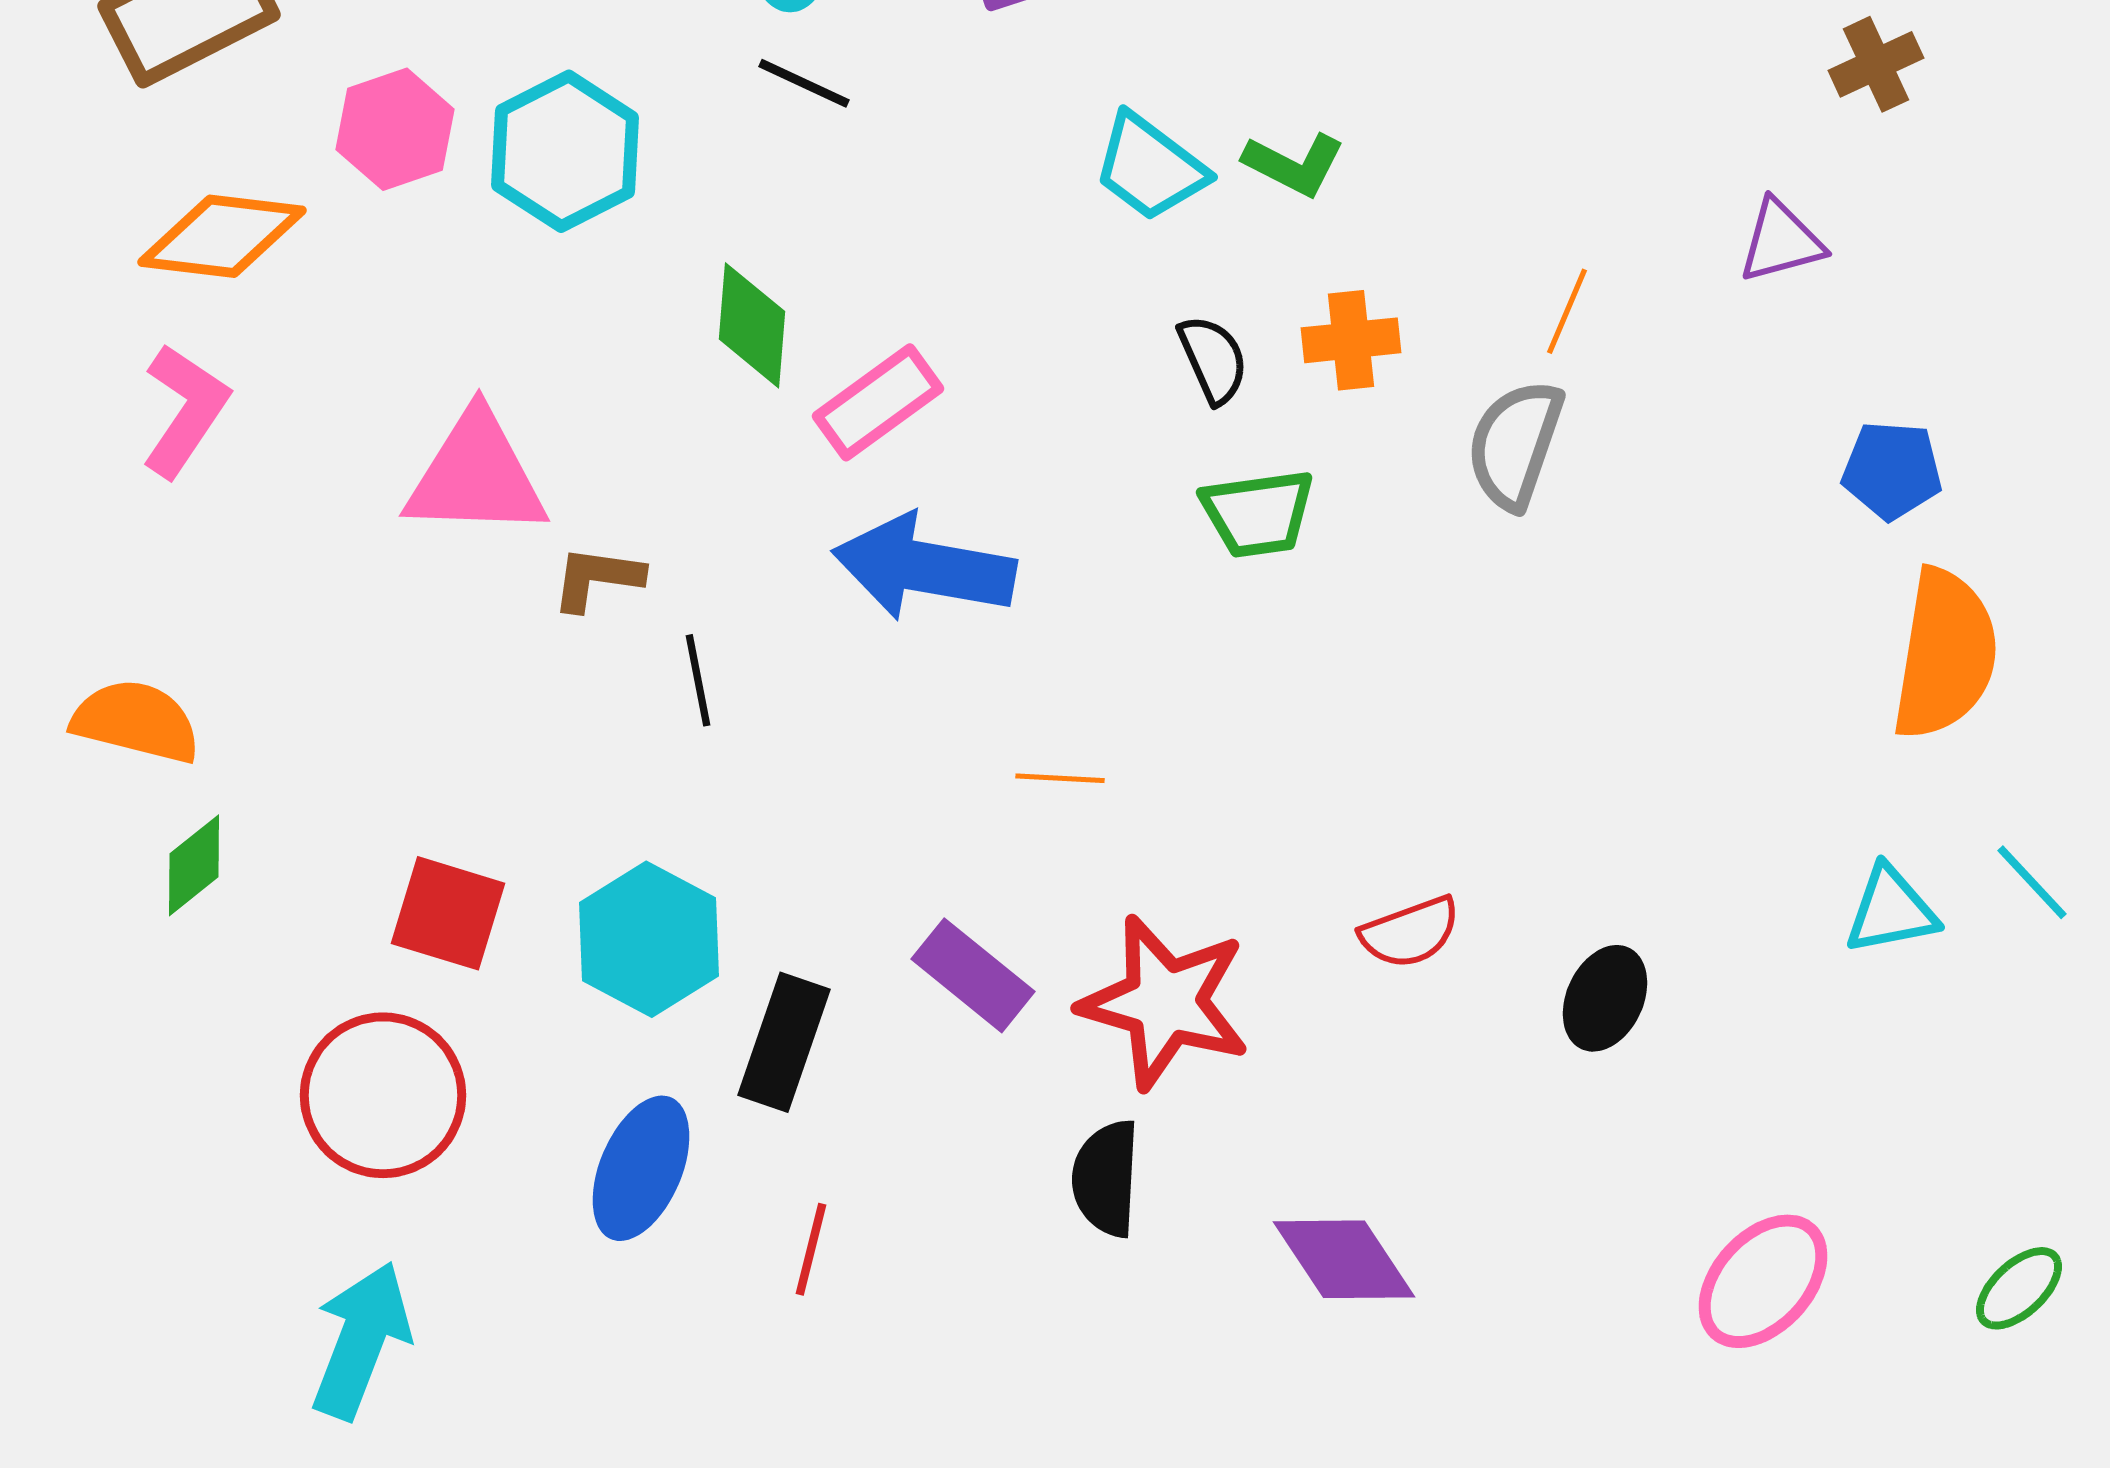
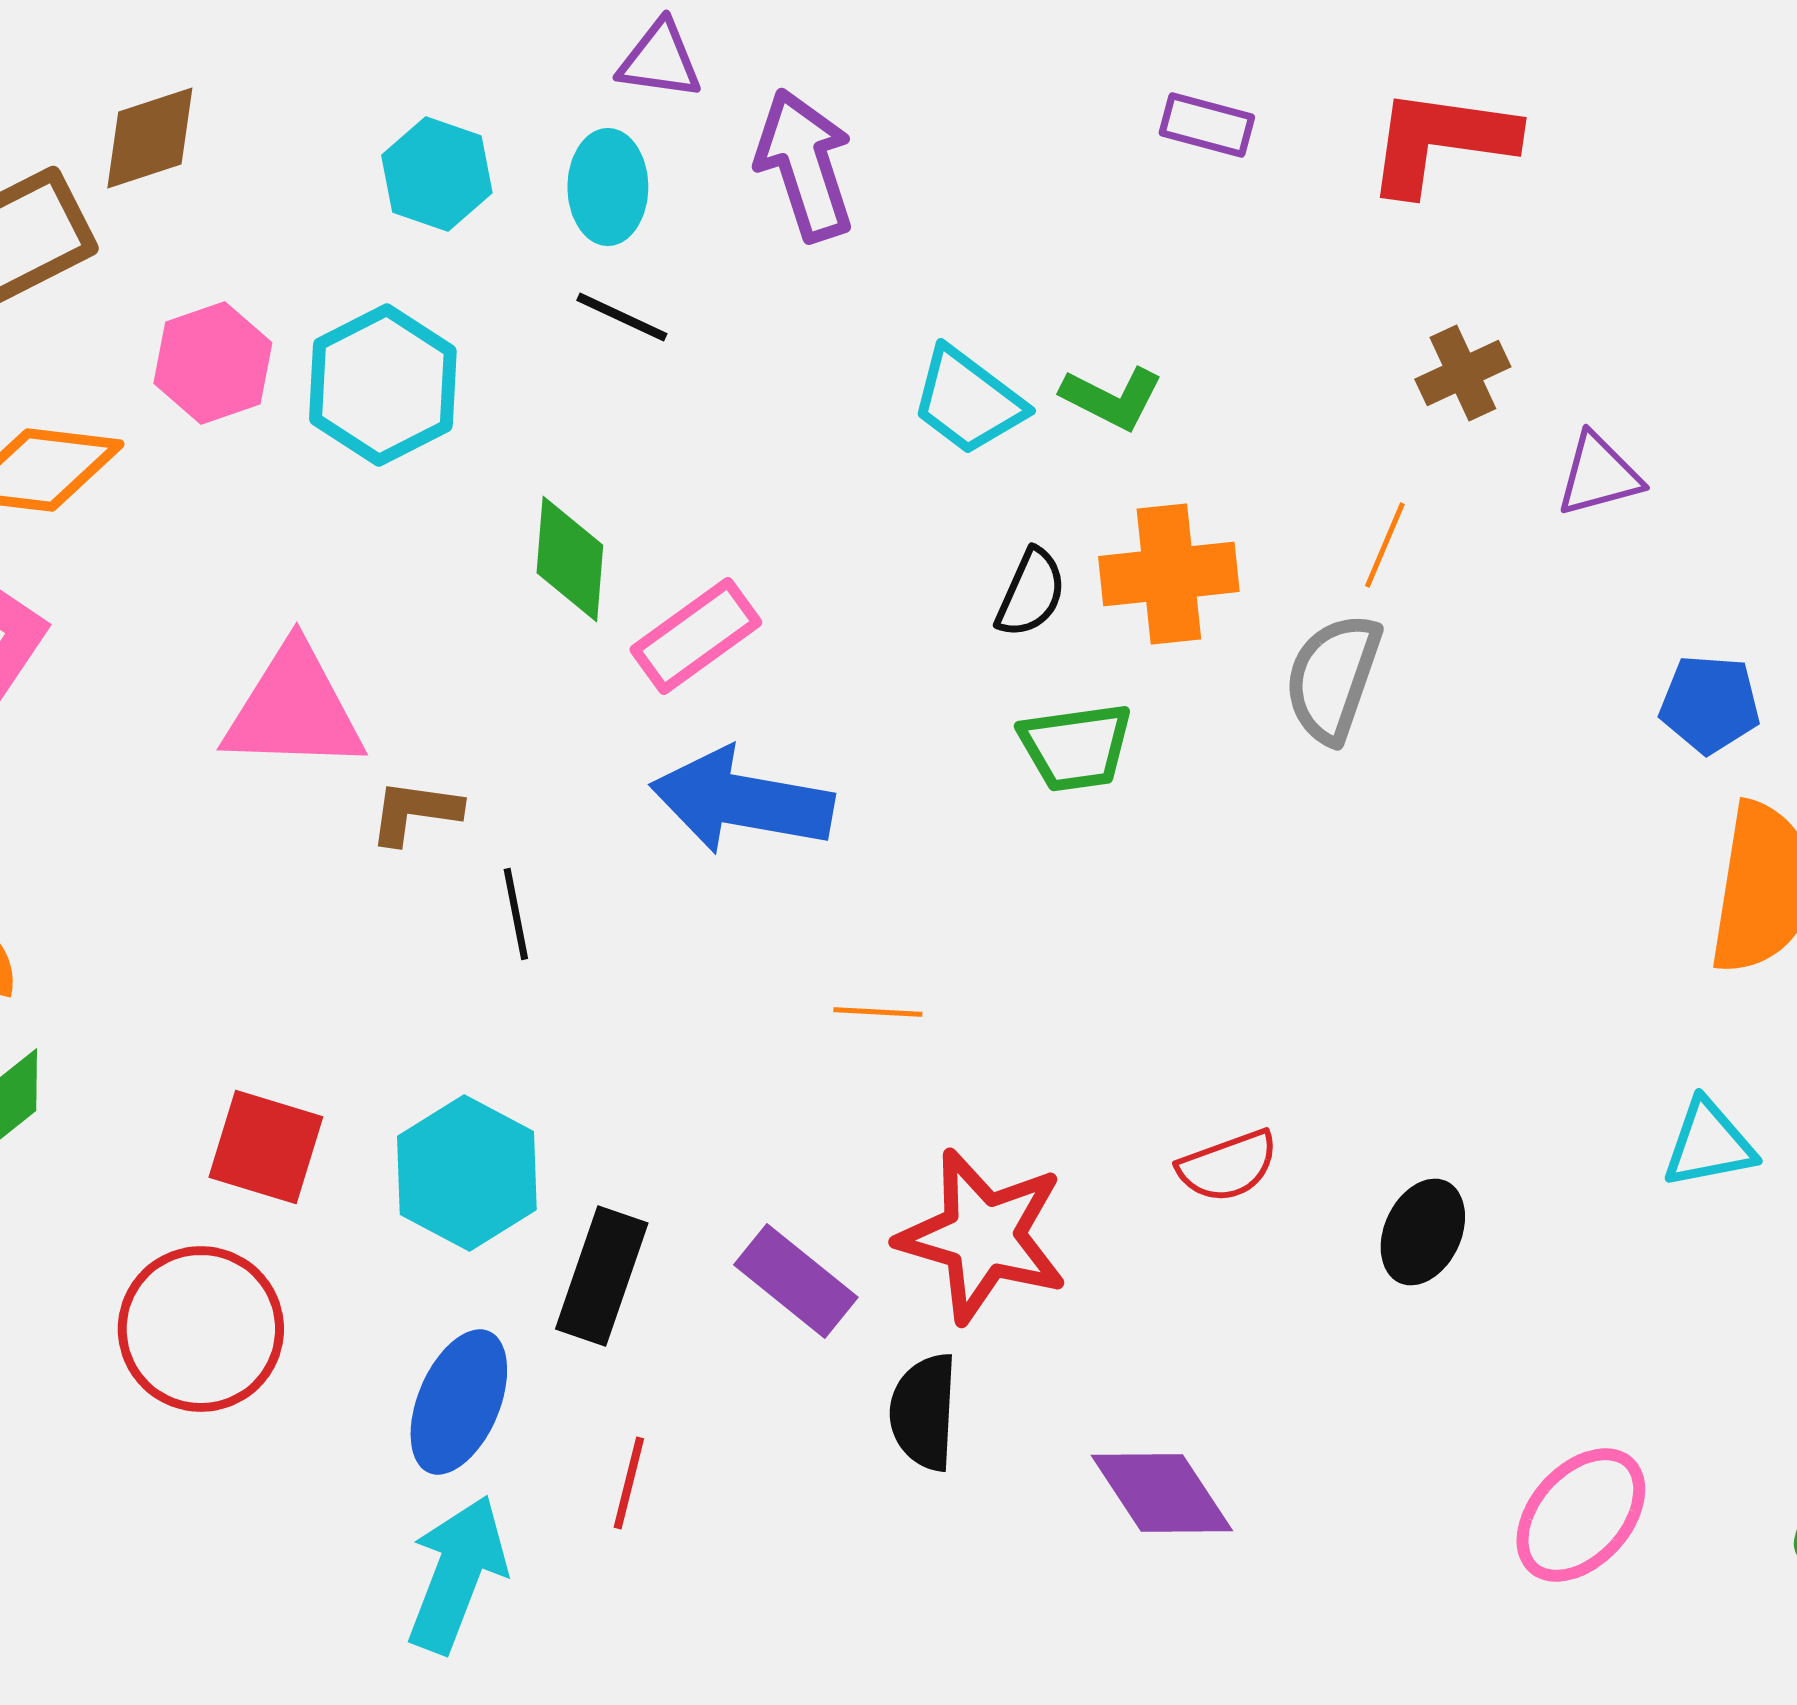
brown cross: (1876, 64) -> (1463, 373), moved
orange cross: (1351, 340) -> (1169, 574), size x1.4
black semicircle: (1213, 359) -> (1031, 593), turned 48
purple rectangle: (973, 975) -> (796, 1281), moved
cyan arrow: (361, 1340) -> (457, 1574), moved

